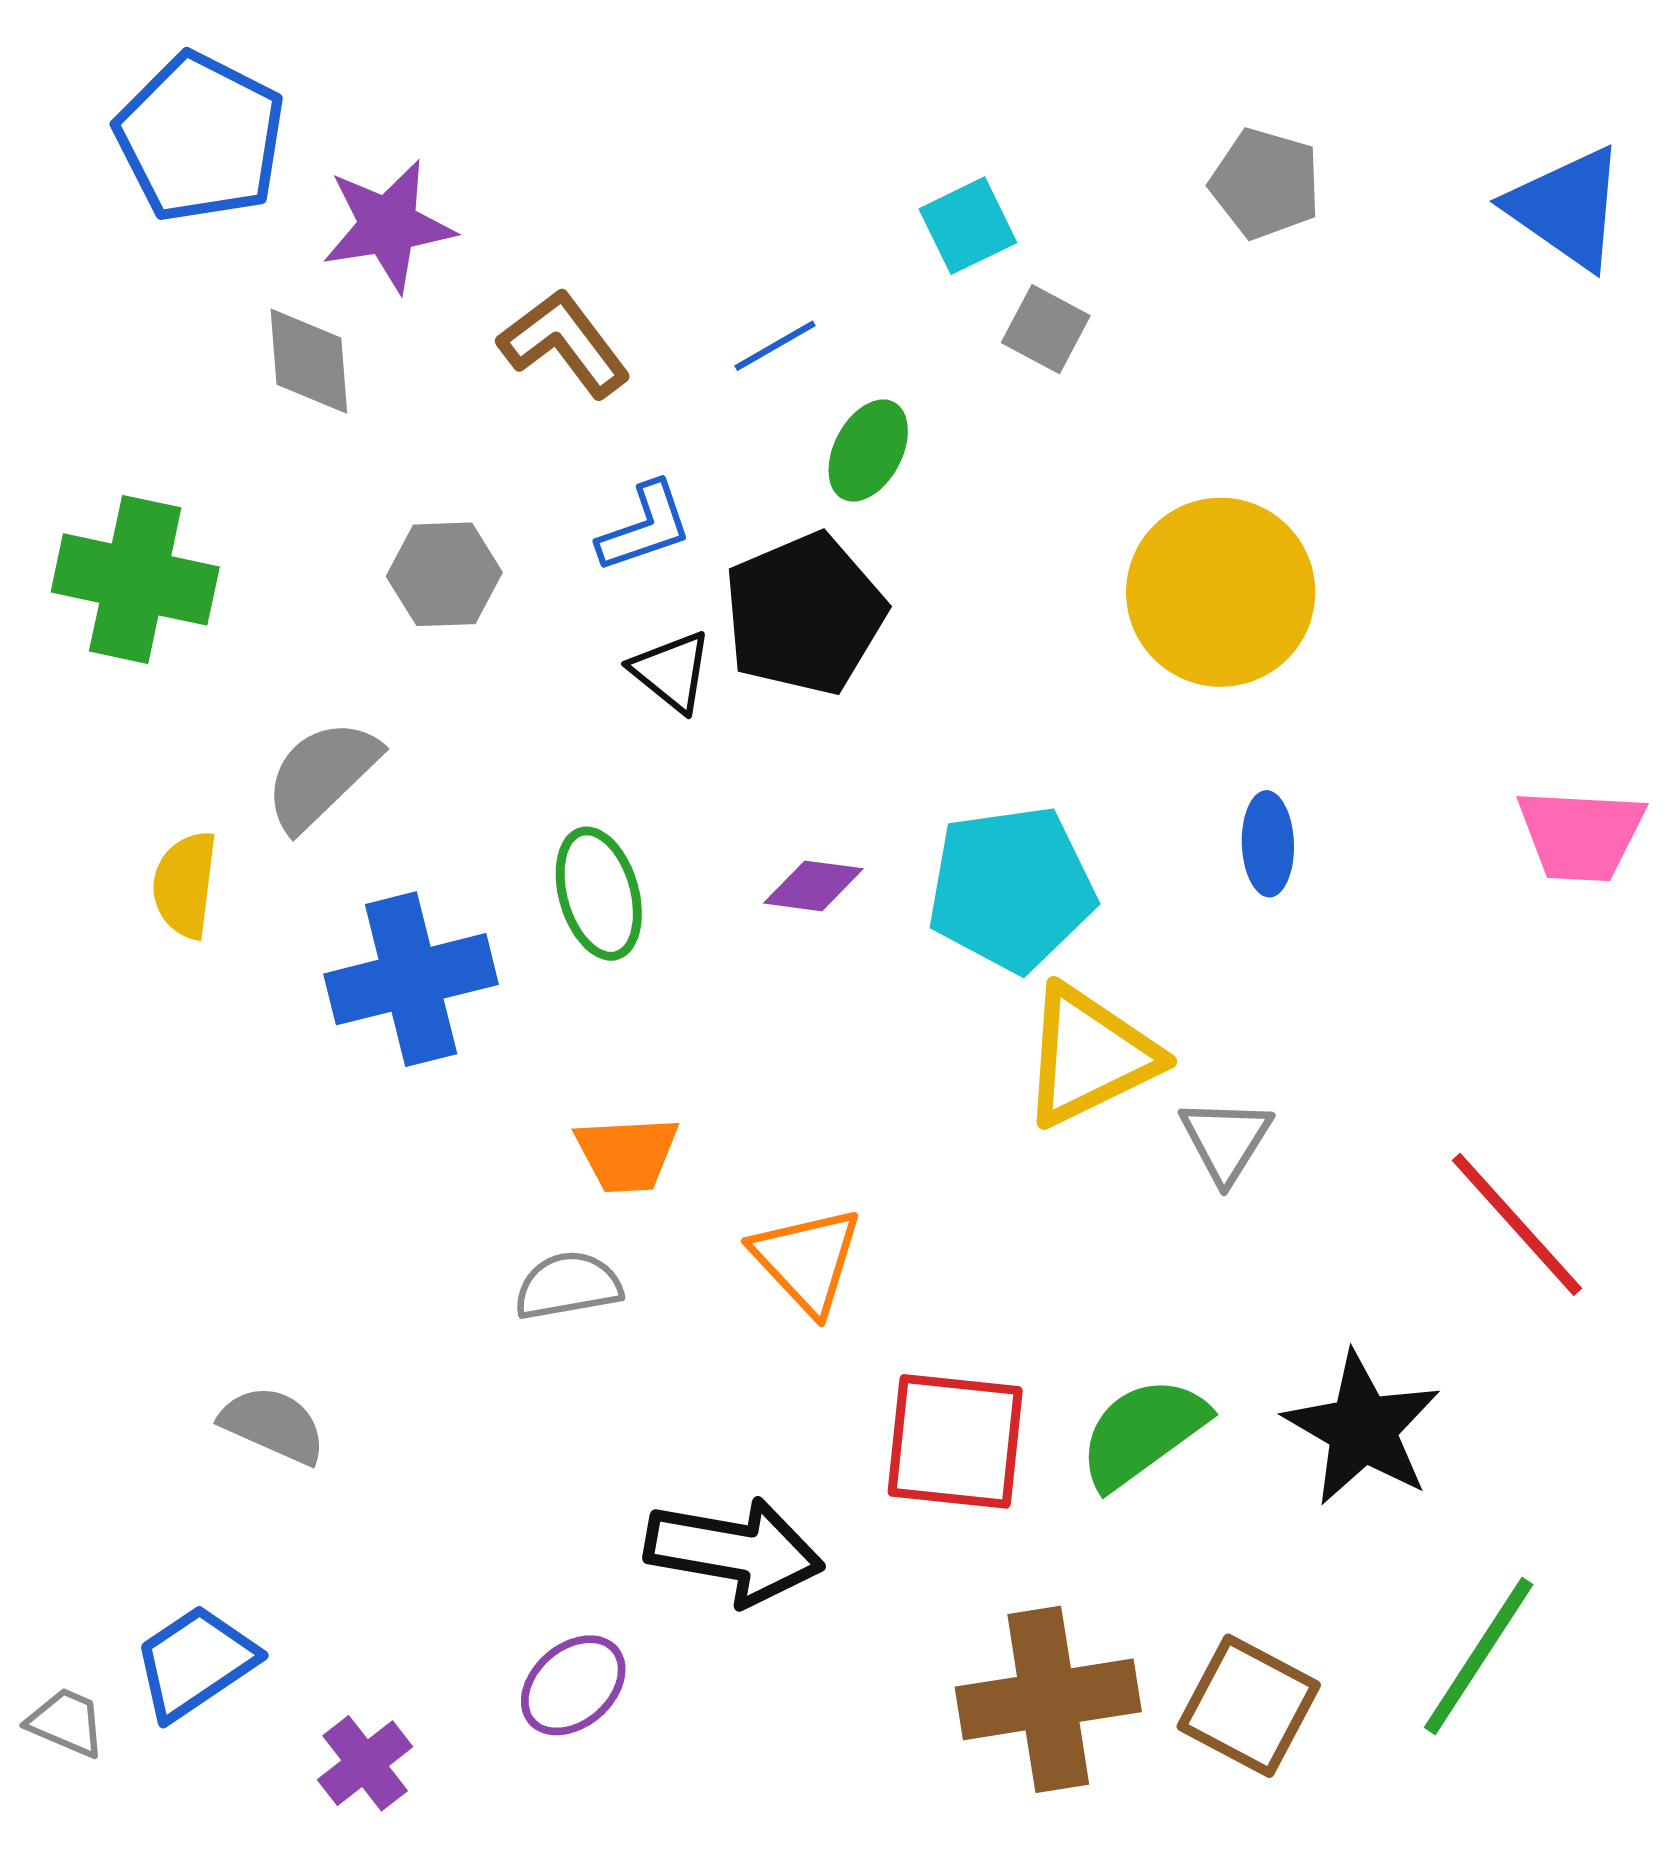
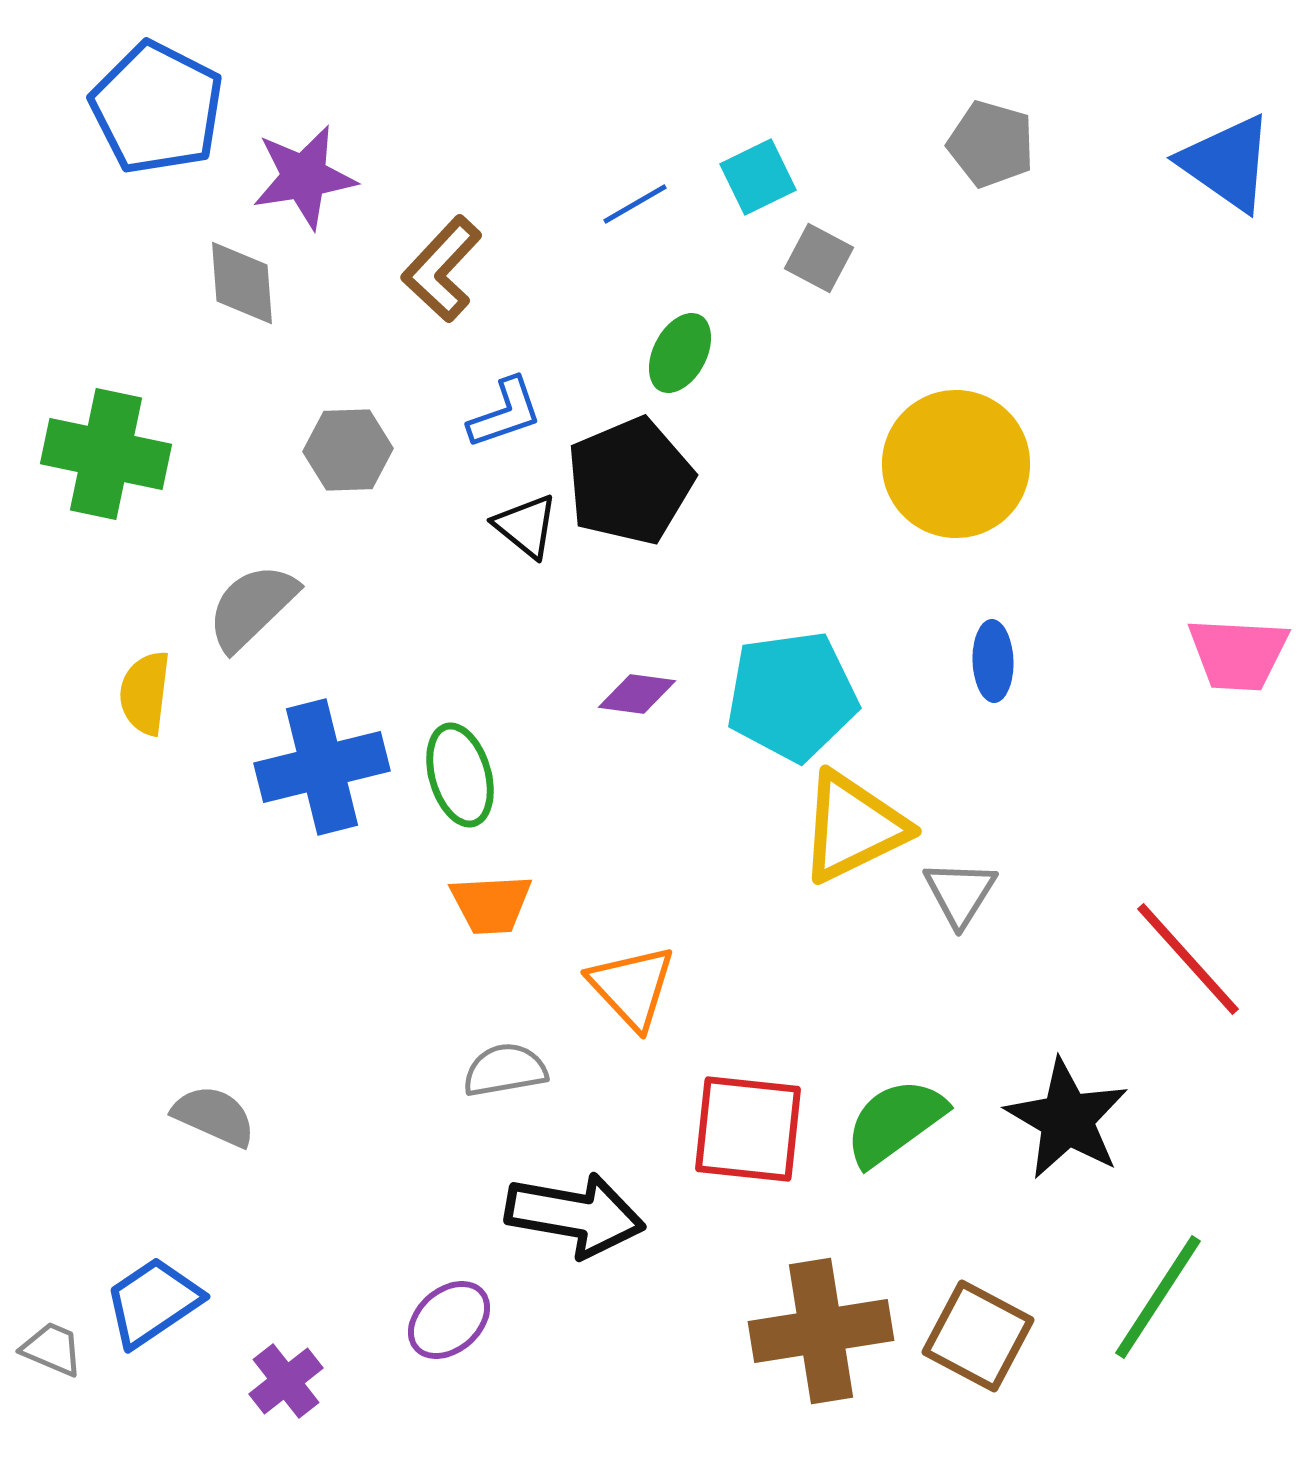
brown L-shape: (564, 343) -> (442, 269), turned -100
blue line: (775, 346) -> (635, 204), moved
green ellipse: (599, 894) -> (460, 775), moved
gray semicircle: (568, 1286) -> (505, 1070), moved

